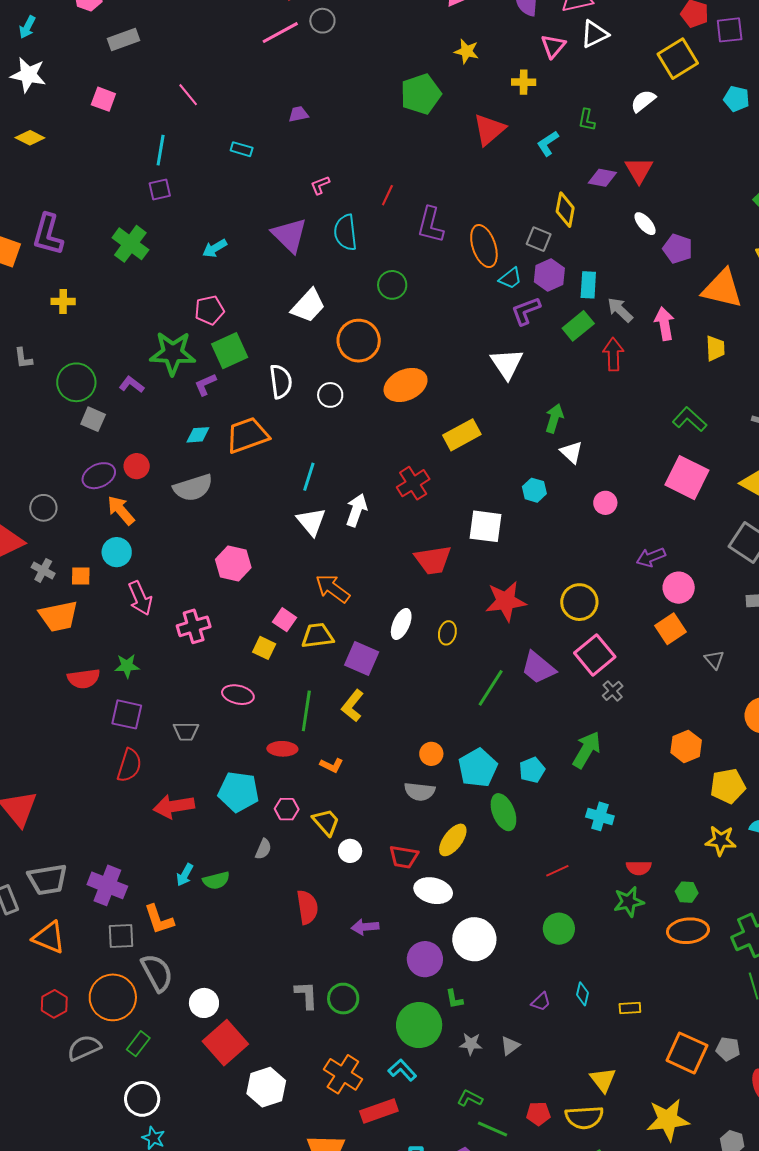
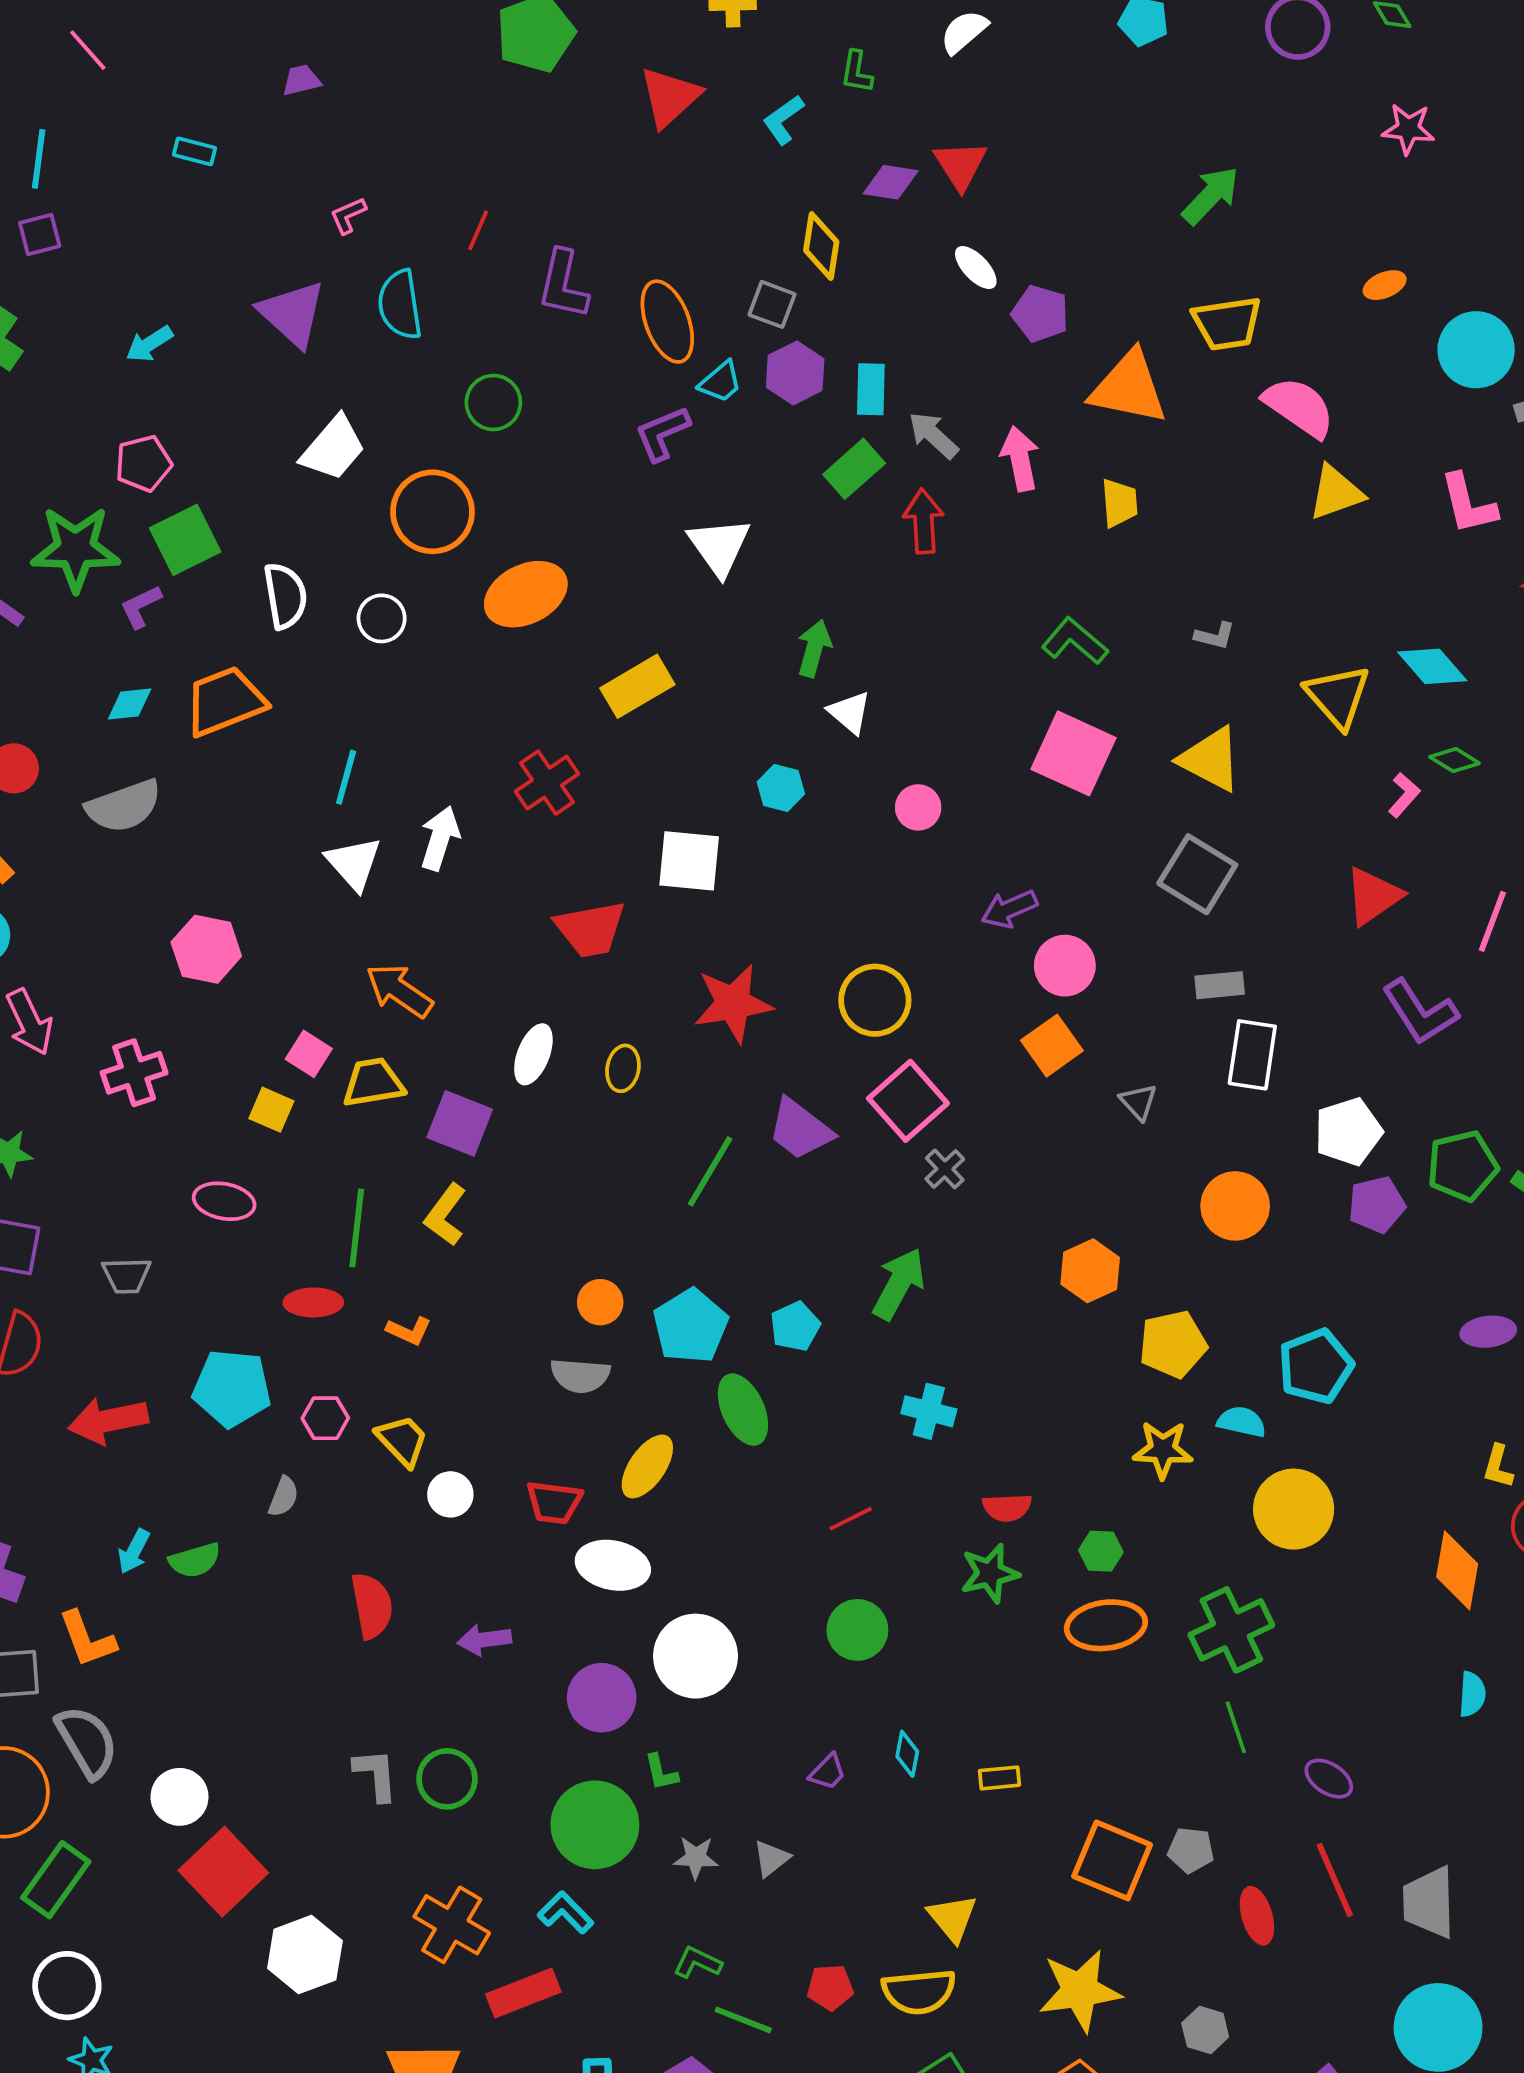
purple L-shape: (526, 311) -> (662, 433), moved
green rectangle: (138, 1044) -> (56, 1880), size x1.5

